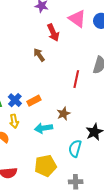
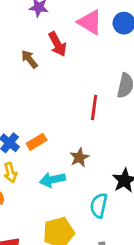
brown arrow: (39, 55) -> (29, 59), moved

